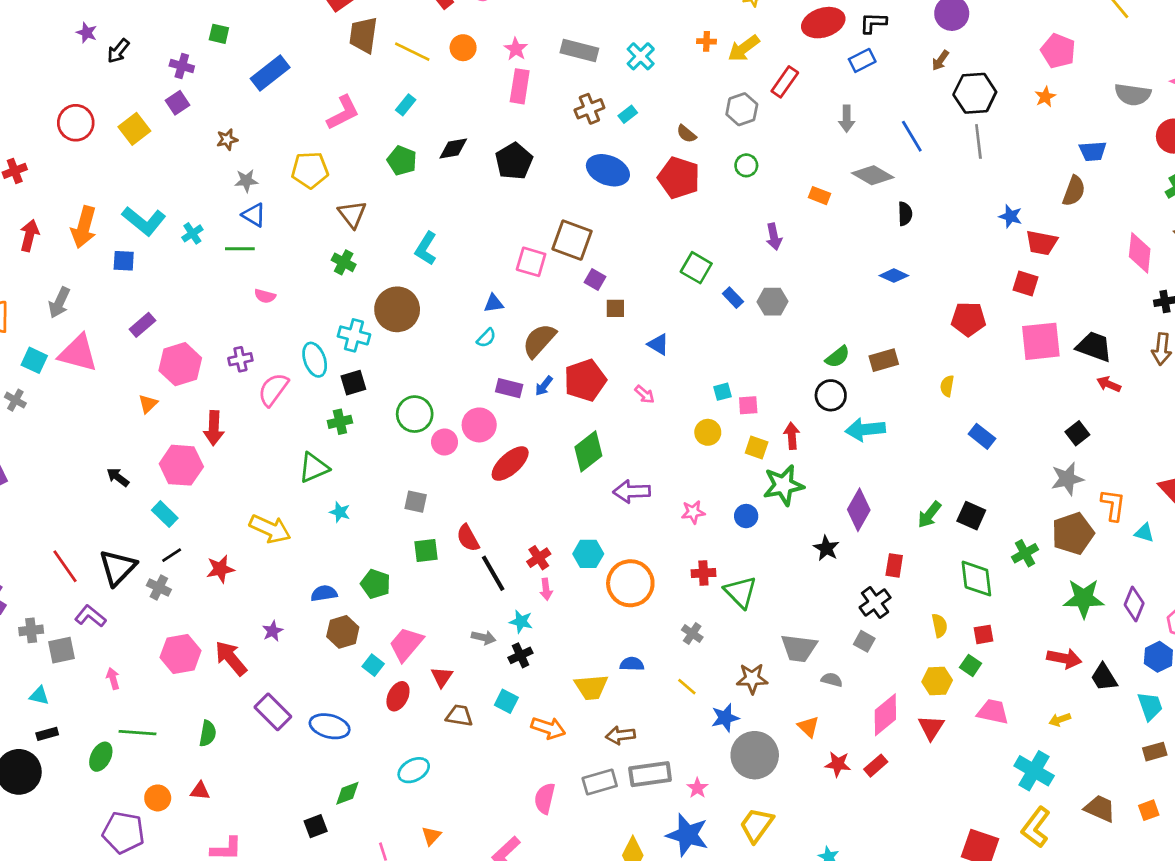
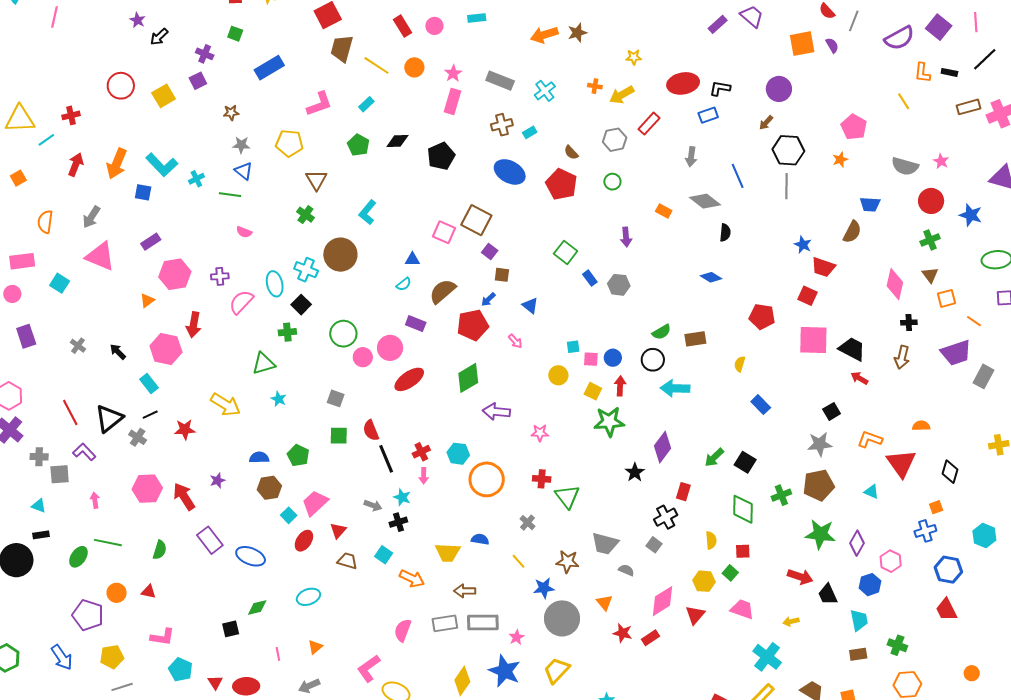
cyan square: (34, 360) -> (60, 283), moved
black square: (353, 383) -> (301, 305), turned -36
blue arrow: (544, 386) -> (488, 299), moved
gray cross: (15, 400) -> (78, 346), moved
orange L-shape: (1113, 505) -> (870, 439), moved, turned -85
blue circle: (746, 516) -> (613, 358), moved

